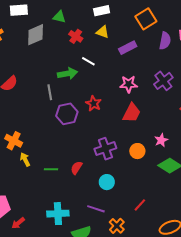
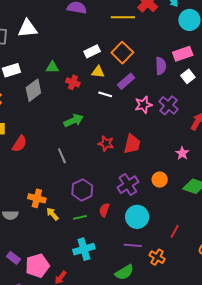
orange square: (146, 19) -> (122, 53), moved
white line: (88, 61) -> (105, 94), moved
pink star: (129, 84) -> (143, 105), moved
gray line: (50, 92) -> (62, 156), moved
red trapezoid: (132, 113) -> (132, 144), moved
purple hexagon: (67, 114) -> (82, 190), moved
pink star: (161, 140) -> (182, 153), moved
cyan circle: (107, 182) -> (137, 217), size x1.5
cyan cross: (58, 214) -> (84, 249), moved

